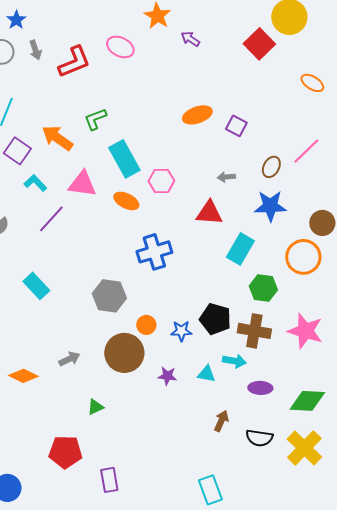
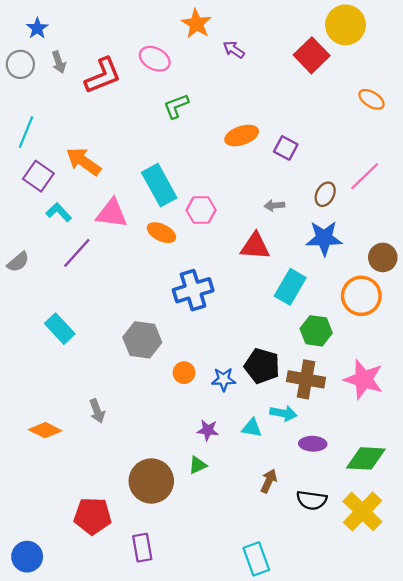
green L-shape: (95, 119) -> (176, 106), moved
brown circle: (124, 353) -> (151, 481), moved
gray arrow: (69, 359) -> (97, 411), turned 95
green triangle: (95, 407) -> (198, 465), moved

